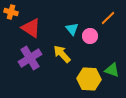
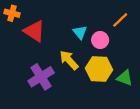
purple cross: (30, 58) -> (41, 77), moved
yellow hexagon: (89, 79) -> (99, 69), moved

